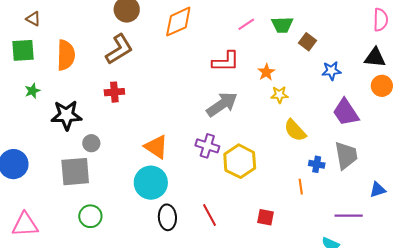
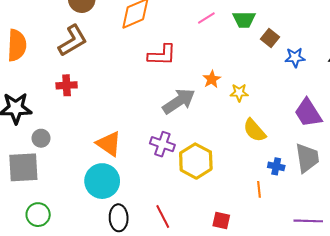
red L-shape: (226, 62) -> (162, 55), moved
blue star: (331, 71) -> (295, 57), moved
orange star: (266, 72) -> (212, 79), moved

